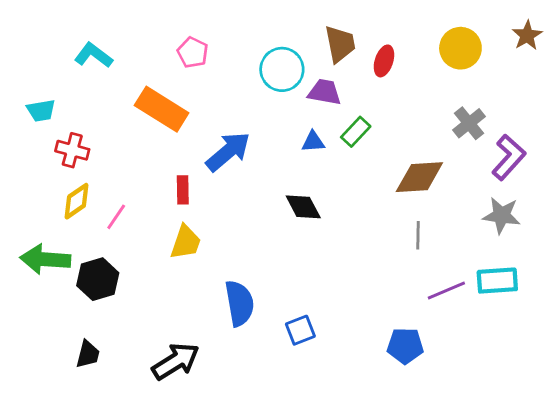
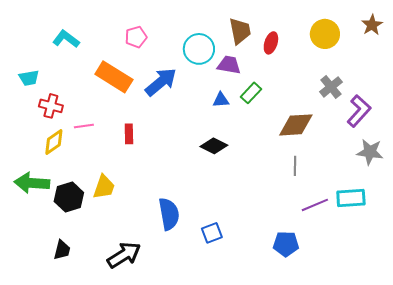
pink pentagon: (193, 52) -> (136, 37), turned 30
blue arrow: (228, 152) -> (161, 82), moved
black diamond: (303, 207) -> (214, 146), turned -36
gray star: (502, 215) -> (370, 152), moved
pink line: (116, 217) -> (84, 126), moved, turned 48
yellow trapezoid: (186, 242) -> (104, 187), moved

